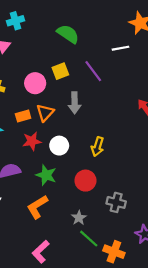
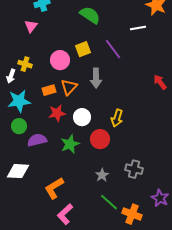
green star: (46, 175) -> (70, 144), turned 30
red circle: (85, 181) -> (100, 139), moved
orange L-shape: (37, 207) -> (54, 188), moved
gray star: (79, 218) -> (102, 175), moved

